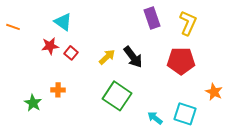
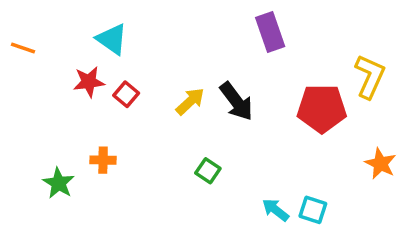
yellow L-shape: (188, 23) -> (370, 76), moved
green square: (117, 96) -> (208, 171), size x0.5
cyan square: (185, 114) -> (313, 210), moved, size x0.7

